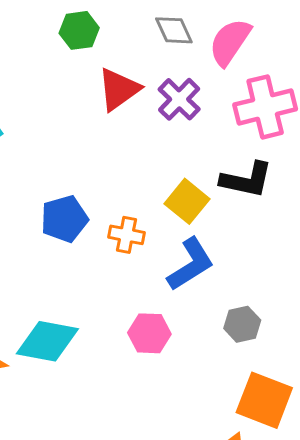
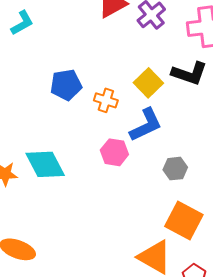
pink hexagon: (149, 333) -> (114, 152), moved
cyan diamond: (47, 341) -> (45, 164), turned 45

